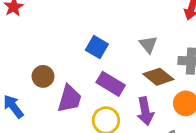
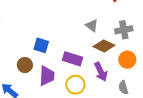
blue square: (97, 47) -> (41, 45), moved

